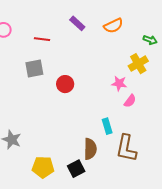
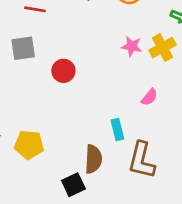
pink star: (119, 83) -> (132, 46), moved
yellow pentagon: (43, 167) -> (29, 145), moved

